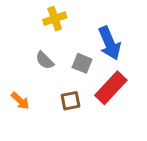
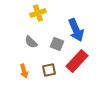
orange arrow: (20, 101) -> (24, 71), moved, turned 32

